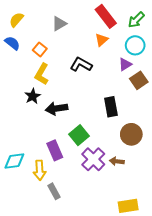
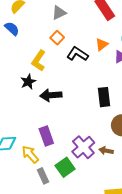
orange triangle: (102, 40) -> (102, 45), moved
orange square: (40, 49) -> (57, 38), moved
green square: (79, 135) -> (65, 167), moved
yellow arrow: (40, 170) -> (30, 154), turned 138

